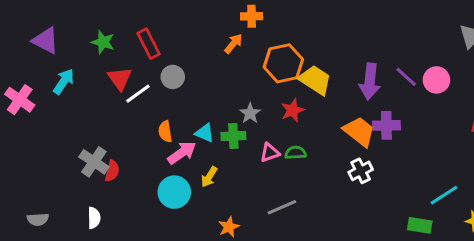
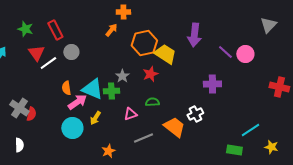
purple arrow: (370, 81) -> (194, 35), moved
orange trapezoid: (359, 131) -> (174, 127), moved
cyan triangle: (205, 133) -> (92, 89), size x1.6
pink triangle: (270, 153) -> (130, 114), moved

